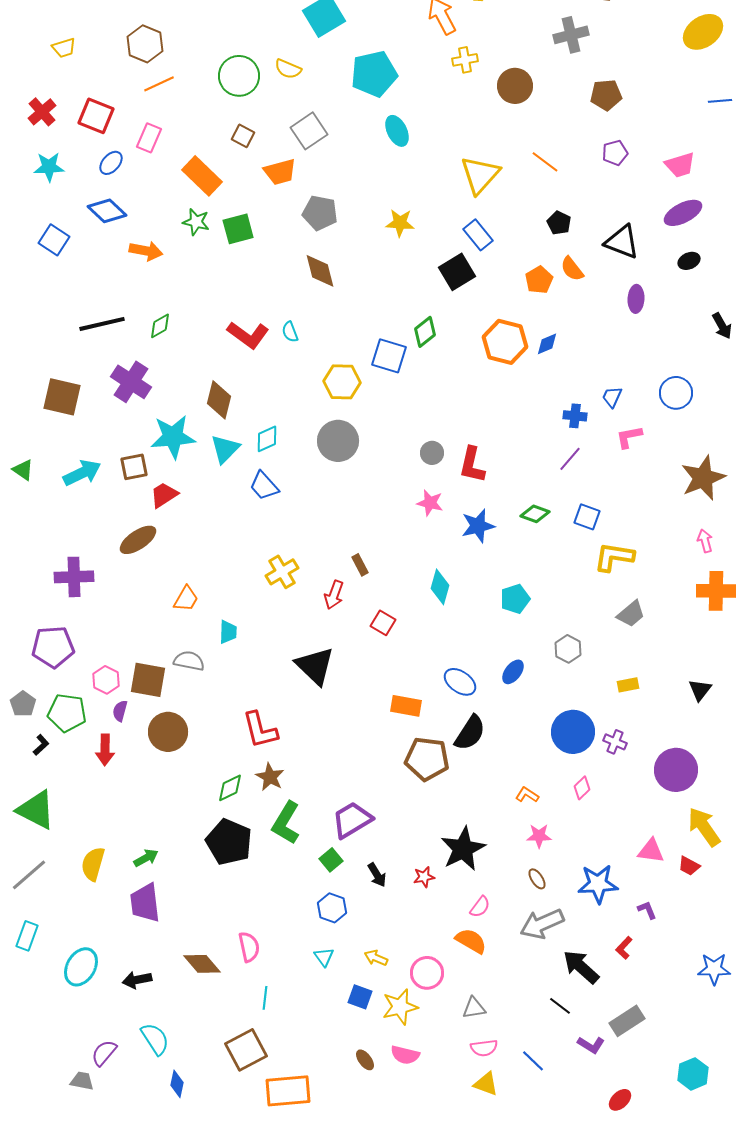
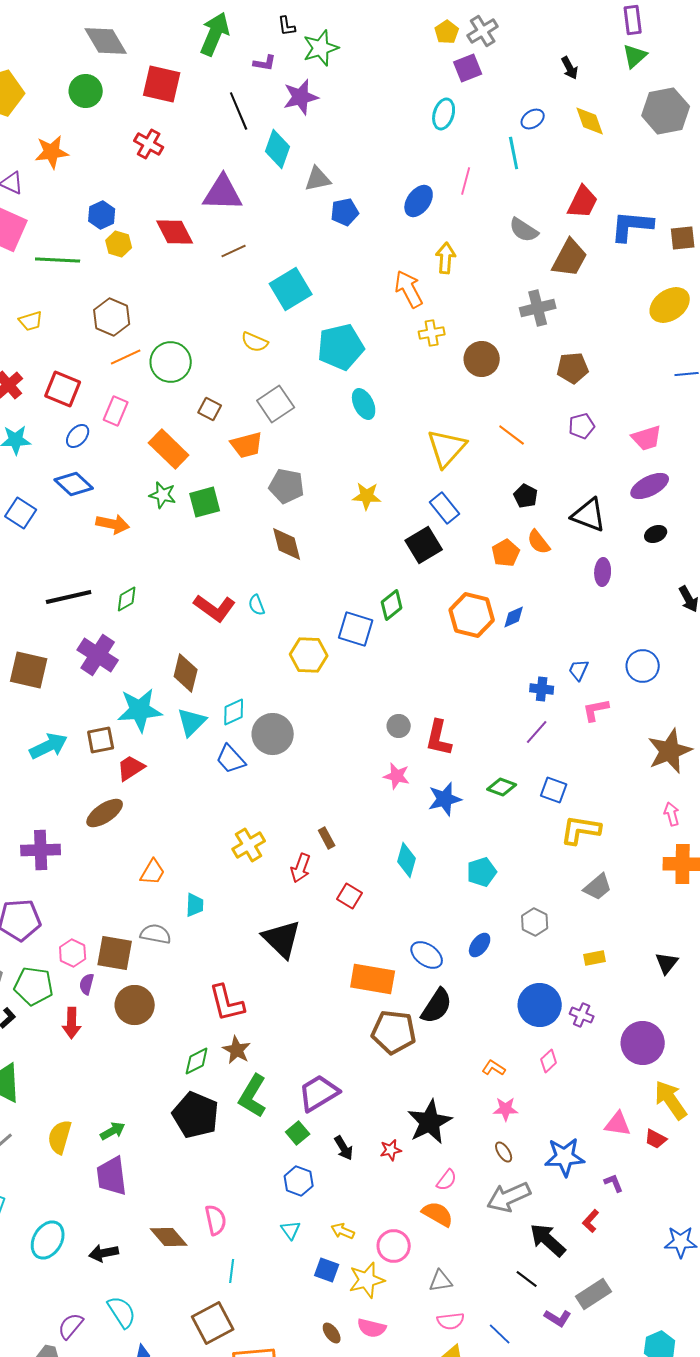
green circle: (239, 76) -> (171, 362), moved
gray circle: (338, 441) -> (273, 734), moved
orange rectangle: (406, 706) -> (373, 979), size x1.4

